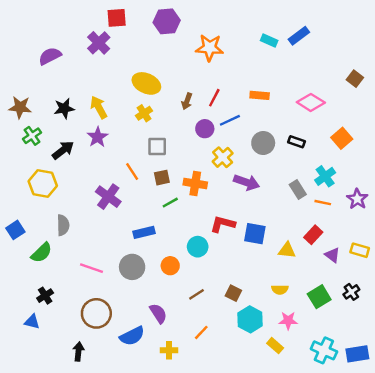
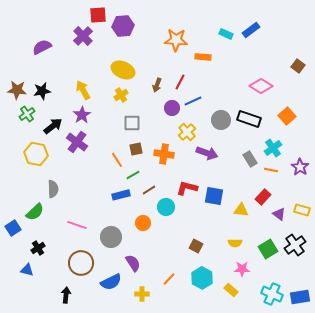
purple hexagon: (167, 21) -> (123, 26), moved
orange rectangle: (260, 95) -> (203, 57), moved
black star: (64, 108) -> (42, 91), moved
black rectangle: (297, 142) -> (249, 119), size x1.6
orange line: (132, 172) -> (117, 160), moved
purple cross: (108, 197) -> (77, 142), moved
green line: (170, 203) -> (133, 175), moved
blue square: (15, 230) -> (13, 228), moved
gray circle: (132, 267) -> (111, 237), moved
black cross: (351, 292) -> (295, 245), size x1.5
brown line: (196, 294) -> (149, 190), moved
cyan hexagon: (250, 319) -> (202, 278), moved

